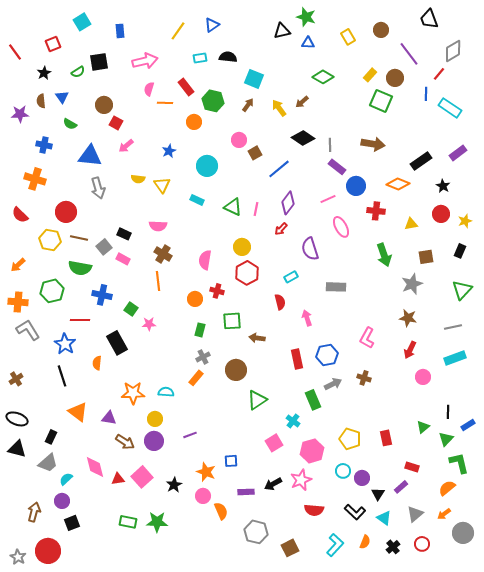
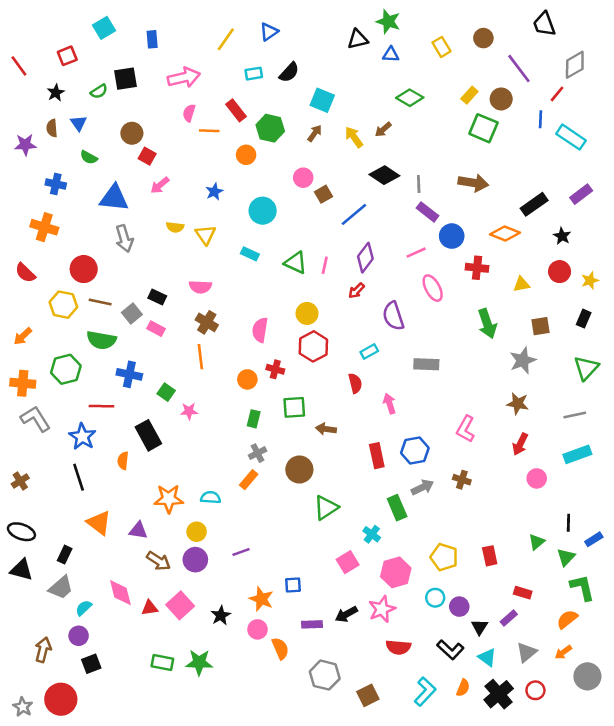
black semicircle: (228, 57) -> (289, 72), turned 126
black cross: (393, 547) -> (499, 694), size x1.6

